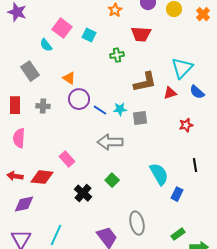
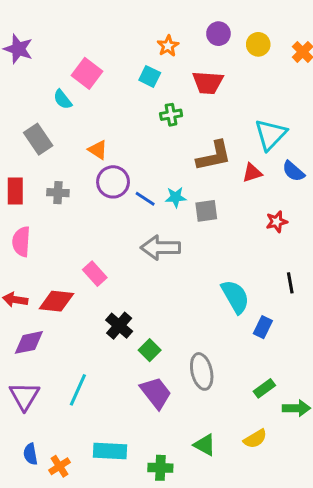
cyan square: (89, 35) -> (150, 76), moved
green square: (112, 180) -> (150, 350), moved

